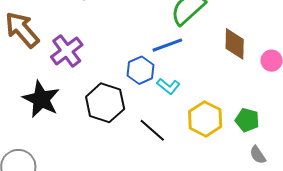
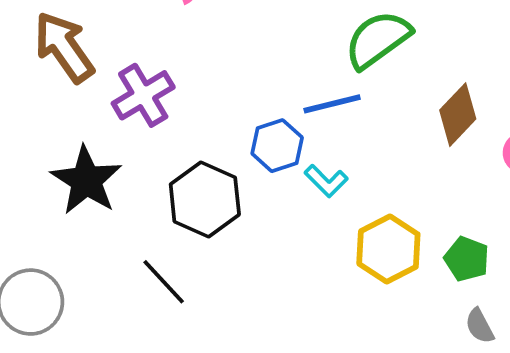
brown diamond: (235, 44) -> (458, 115), turned 36
black line: (152, 130) -> (164, 282), moved

